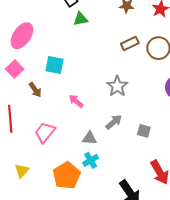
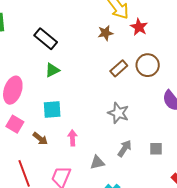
green triangle: (81, 19) -> (52, 70), moved
pink arrow: (76, 101) -> (72, 138), moved, turned 63
gray triangle: (89, 138) -> (97, 163), moved

